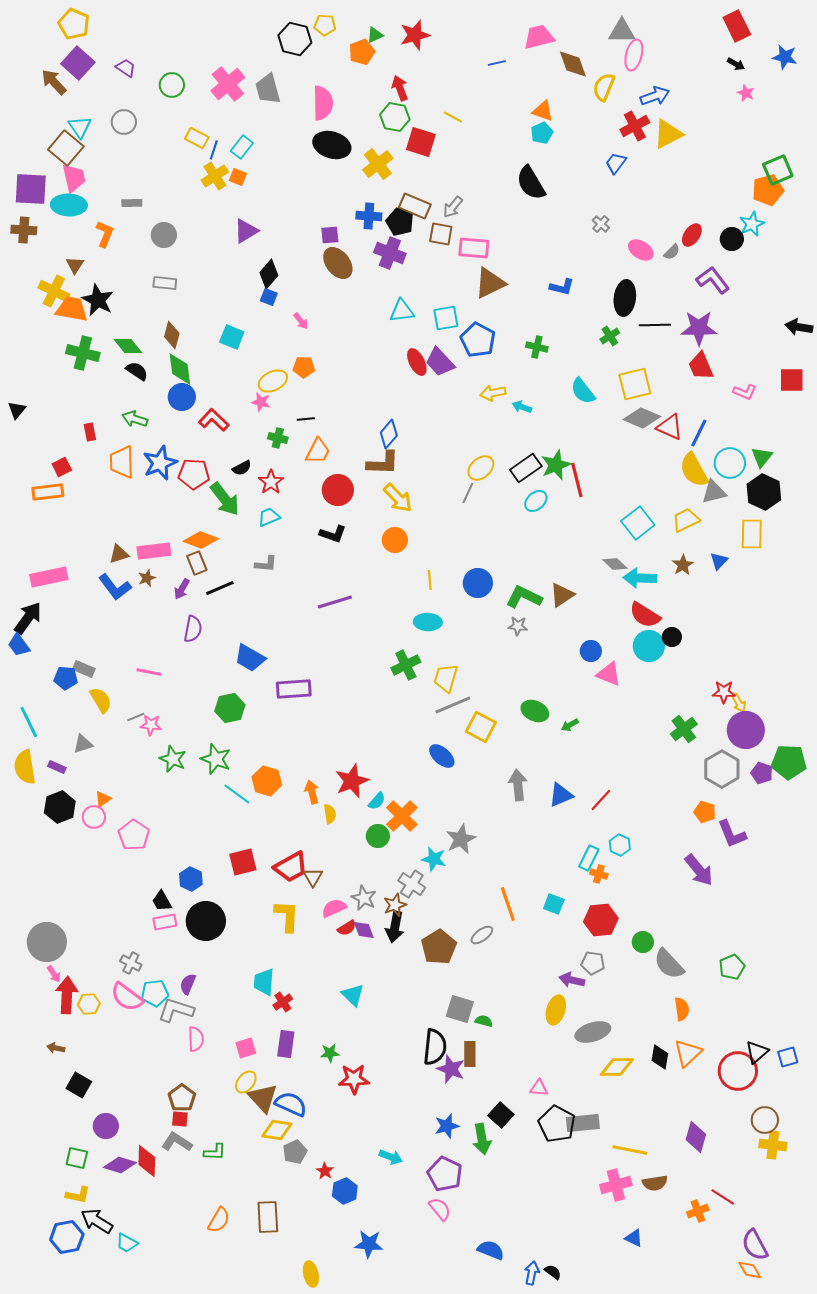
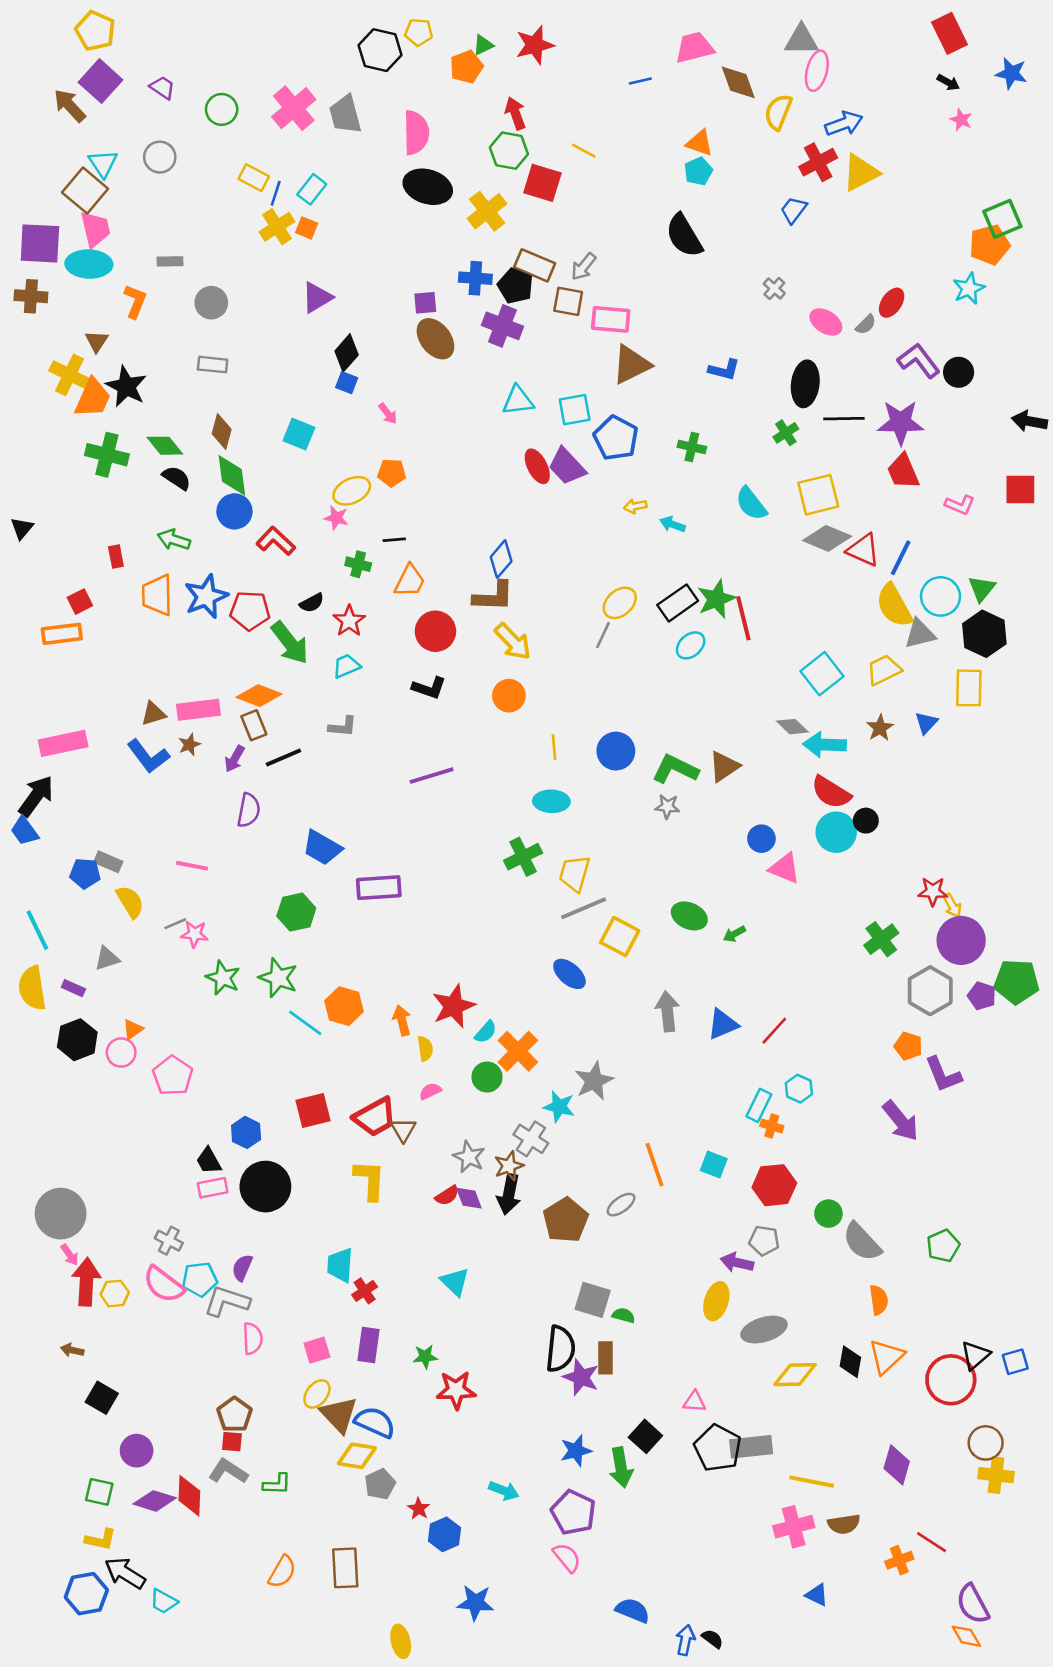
black circle: (732, 239) -> (959, 372), moved
orange trapezoid: (72, 309) -> (93, 398), turned 104
yellow arrow: (493, 393) -> (635, 506), size x0.7
pink semicircle: (334, 908) -> (430, 1091), moved, size x0.7

